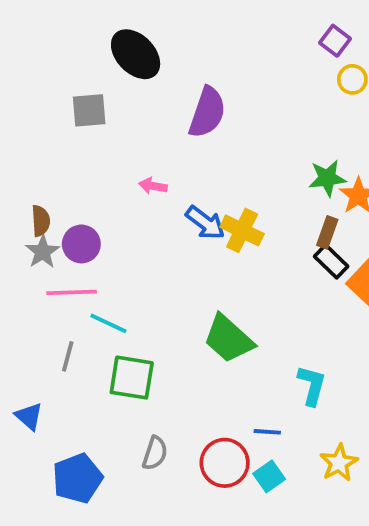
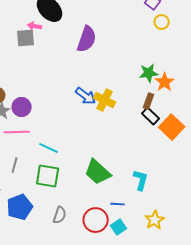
pink arrow: (153, 186) -> (35, 26), moved
cyan line: (108, 323) -> (49, 148), moved
green trapezoid: (228, 339) -> (98, 172), moved
blue pentagon: (77, 478) -> (20, 207), moved

